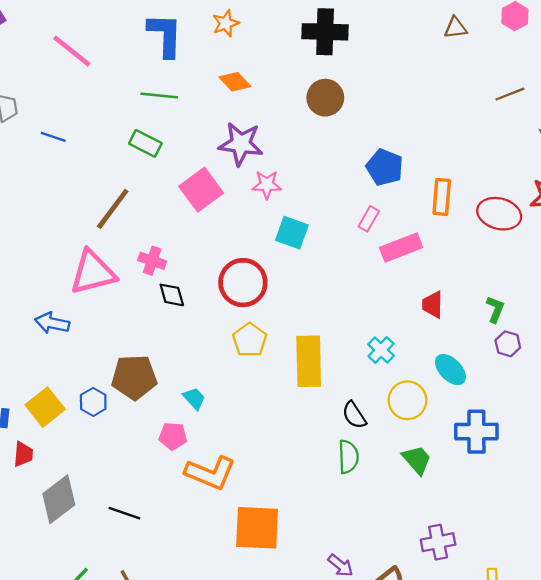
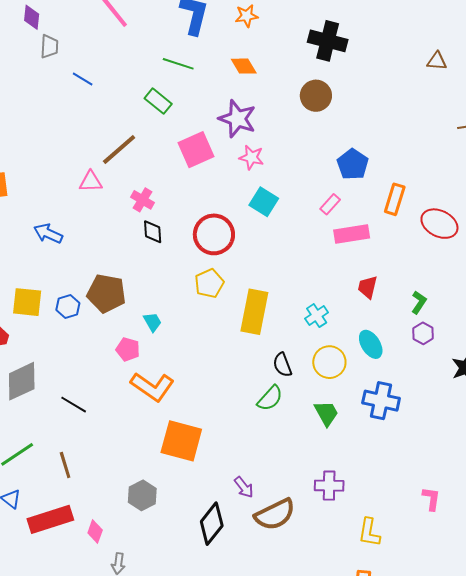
pink triangle: (93, 272) -> (91, 182), moved, size x0.6
yellow square: (45, 407) -> (27, 302), turned 32
green semicircle: (348, 457) -> (270, 398), turned 32

